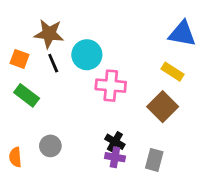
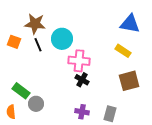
green rectangle: (27, 95) -> (21, 91), moved
brown square: (163, 107) -> (129, 81), moved, turned 30
black cross: (115, 142) -> (82, 80), moved

